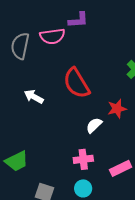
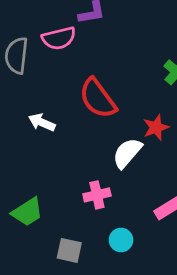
white semicircle: (94, 125) -> (127, 153), size x1.4
pink cross: (83, 159) -> (97, 195), moved

